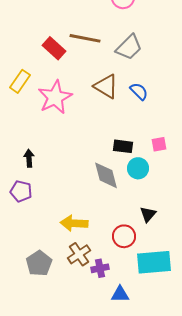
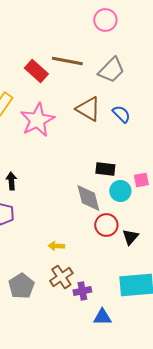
pink square: (159, 144) -> (141, 180), moved
yellow arrow: (74, 223) -> (56, 246), size x0.6
red circle: (124, 236) -> (106, 225), moved

